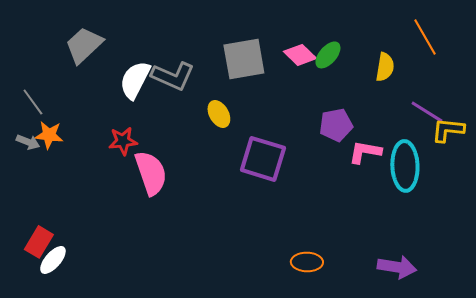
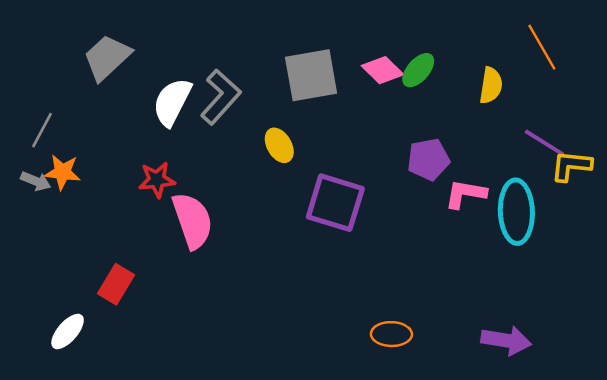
gray L-shape: (173, 76) -> (221, 97), turned -72
gray line: (33, 102) -> (42, 130), turned 64
red rectangle: (39, 242) -> (116, 284), moved

